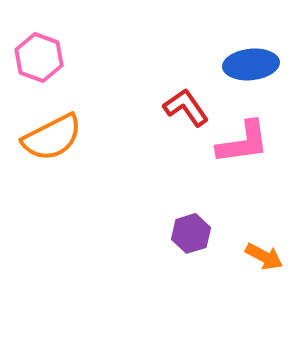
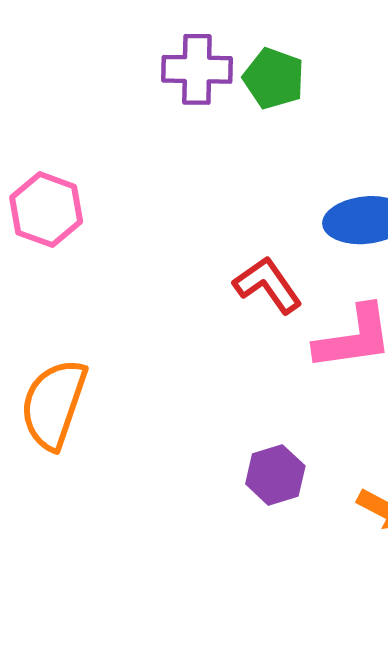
orange semicircle: (52, 137) -> (54, 404), moved, turned 136

